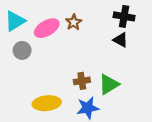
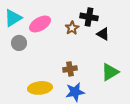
black cross: (124, 16) -> (89, 17), moved
brown star: (74, 22) -> (72, 28), moved
green triangle: (109, 84) -> (110, 72), moved

